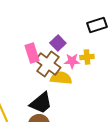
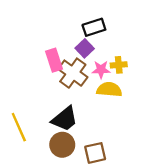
black rectangle: (97, 25) -> (94, 27), moved
yellow semicircle: (61, 78) -> (109, 90), moved

